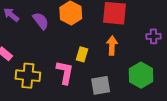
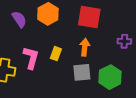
pink L-shape: (65, 72) -> (31, 58), moved
gray square: (101, 85) -> (82, 72), moved

